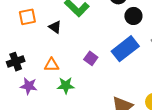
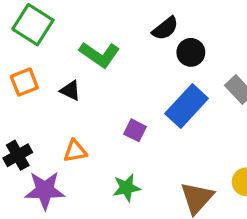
green star: (66, 85) -> (126, 188), moved
purple star: (29, 86) -> (45, 190), size x1.4

